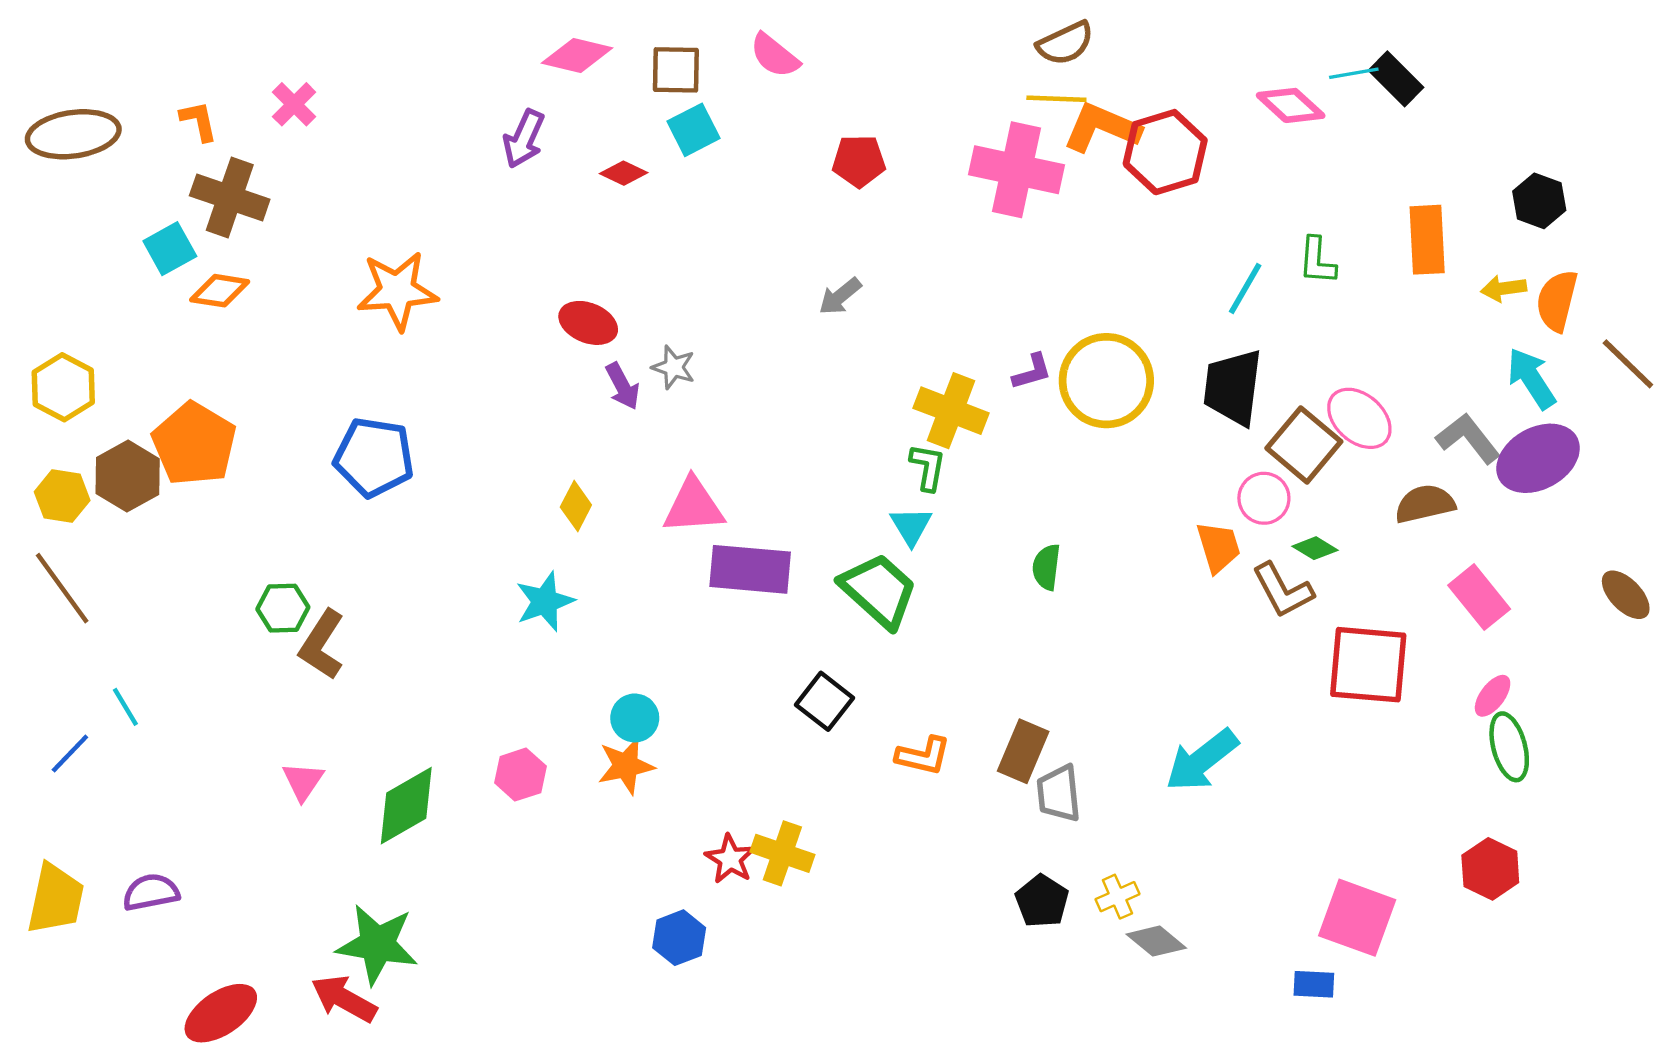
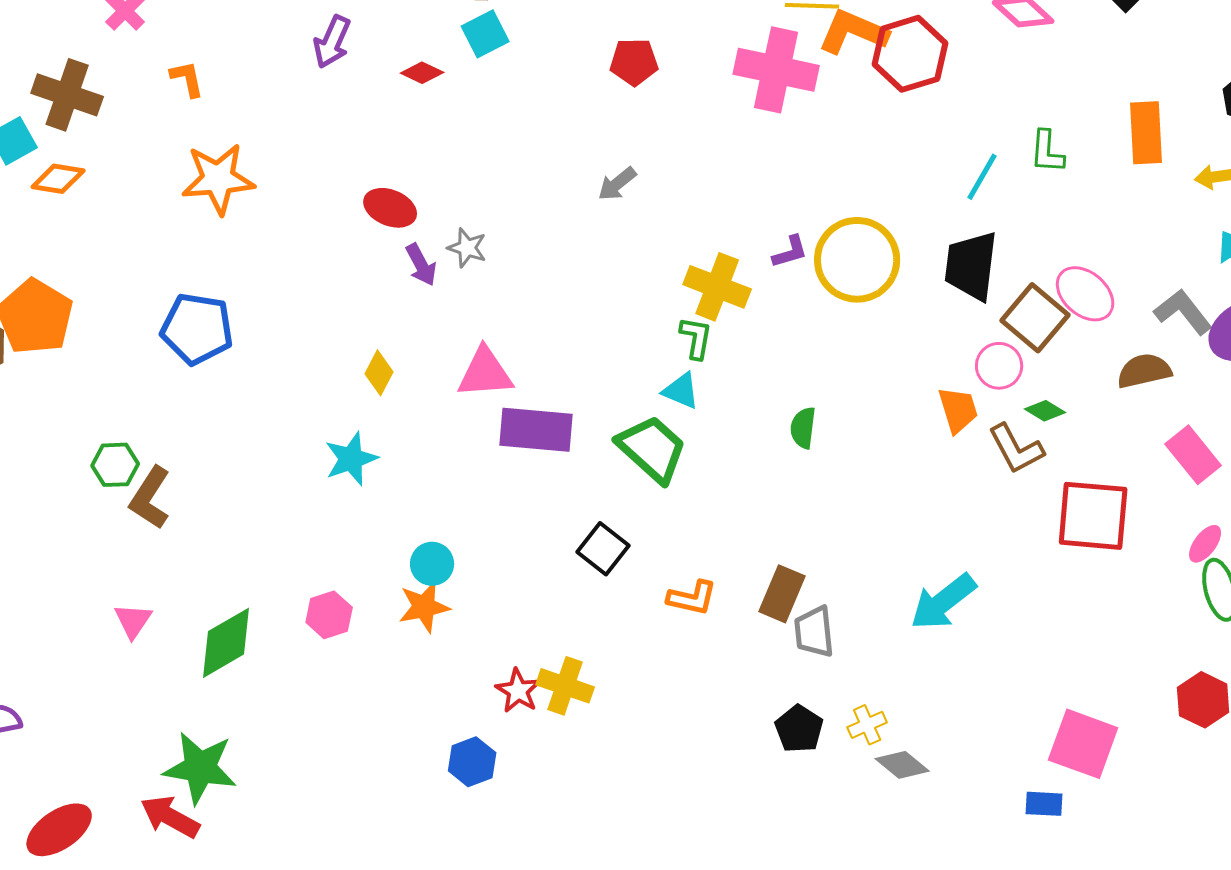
orange L-shape: (199, 121) -> (187, 79), moved
cyan triangle: (911, 526) -> (681, 391), turned -36

